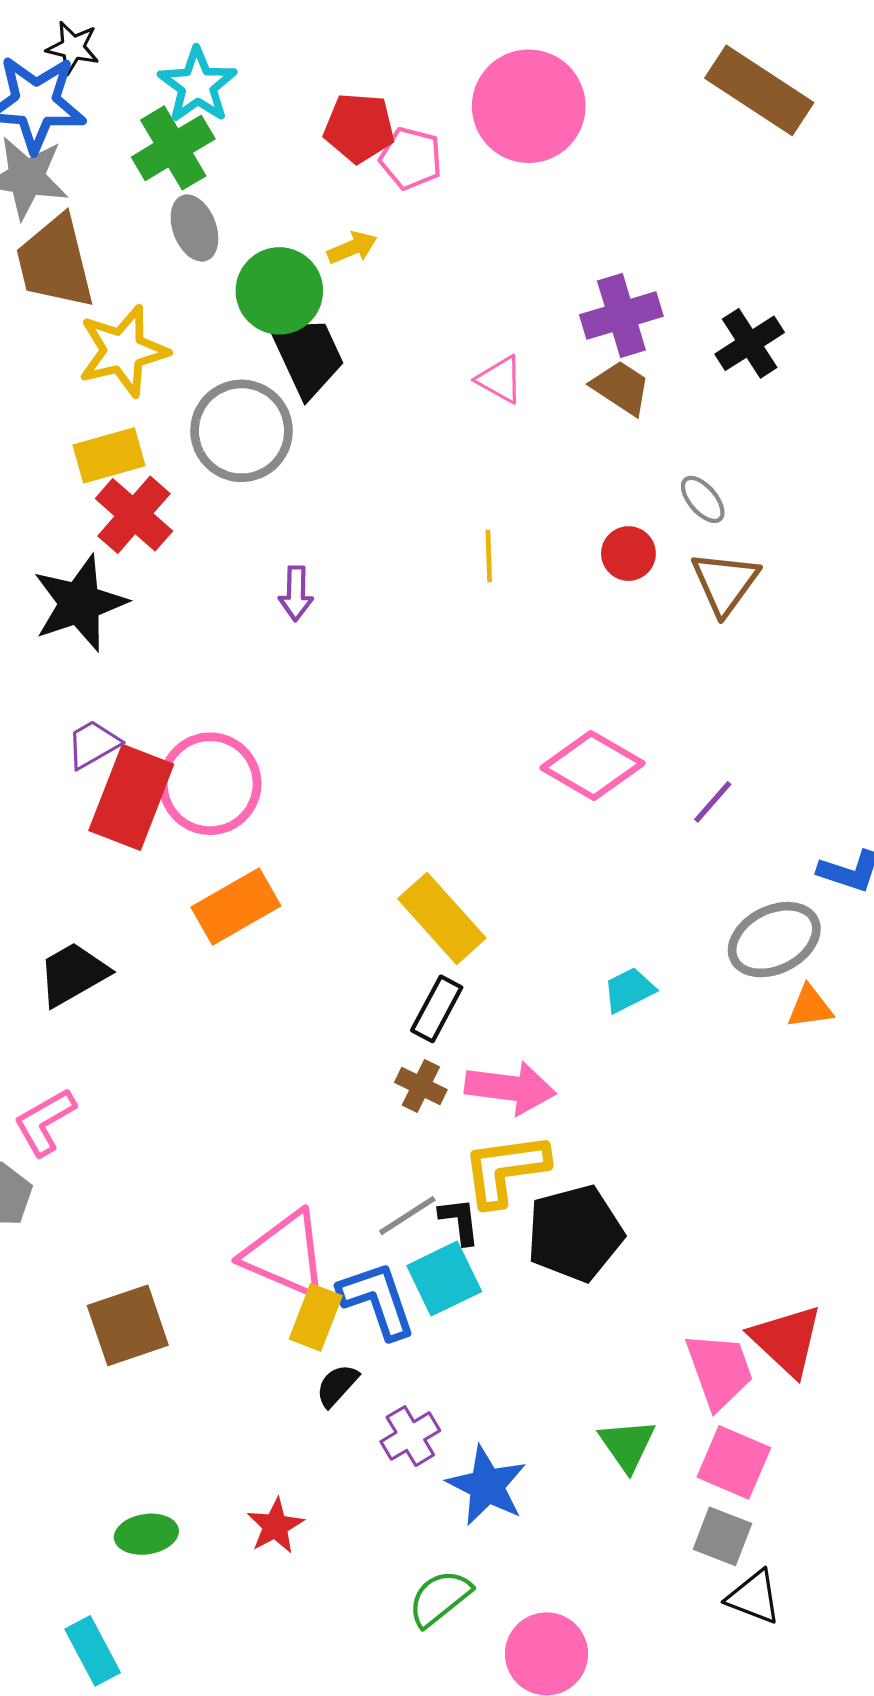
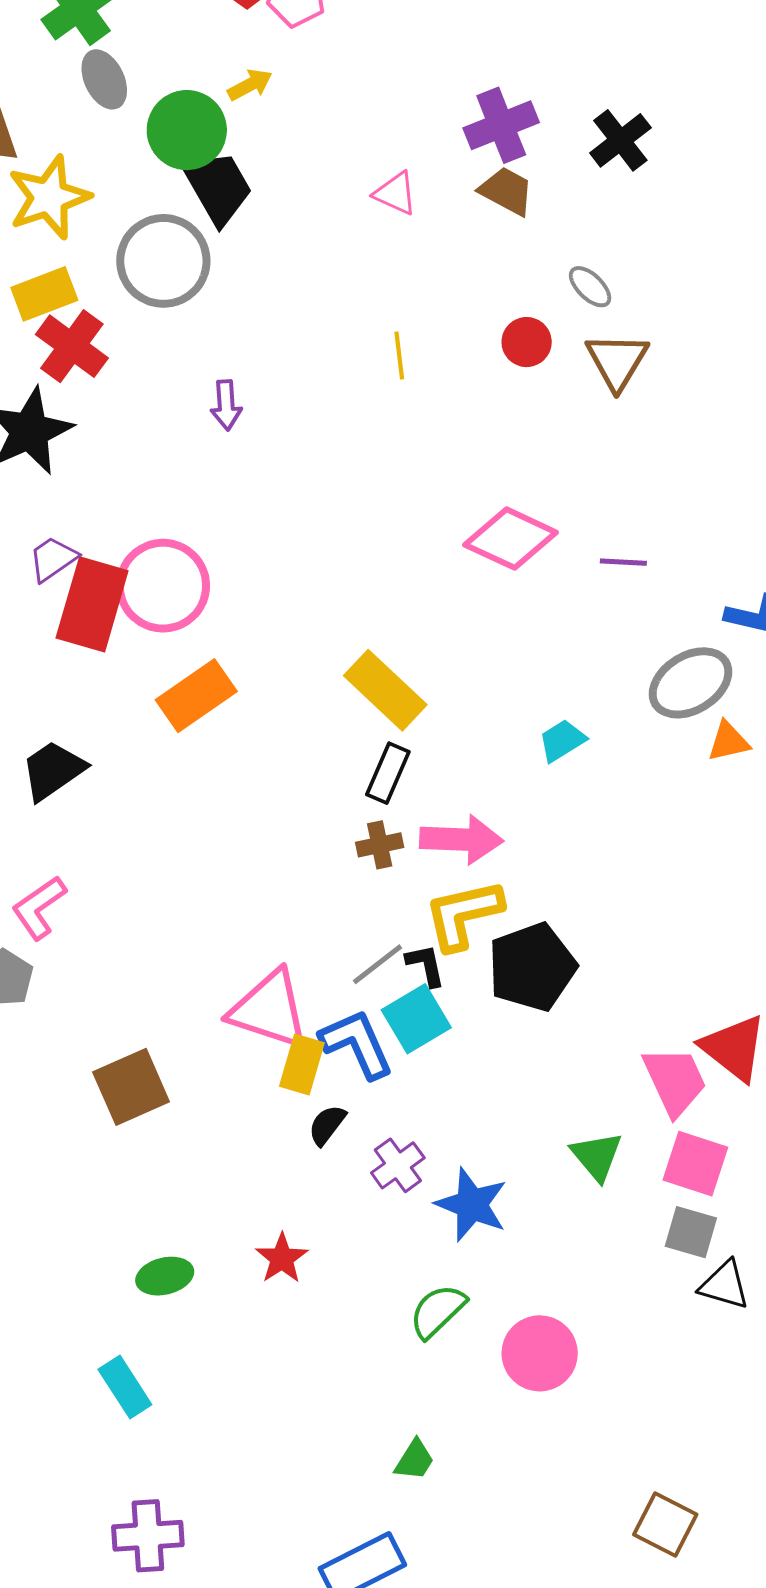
purple line: (713, 802) -> (623, 562), turned 57
brown cross: (421, 1086) -> (380, 845), turned -33

